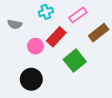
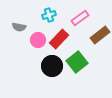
pink circle: (35, 46) -> (38, 40), moved
black circle: (31, 79) -> (52, 66), moved

